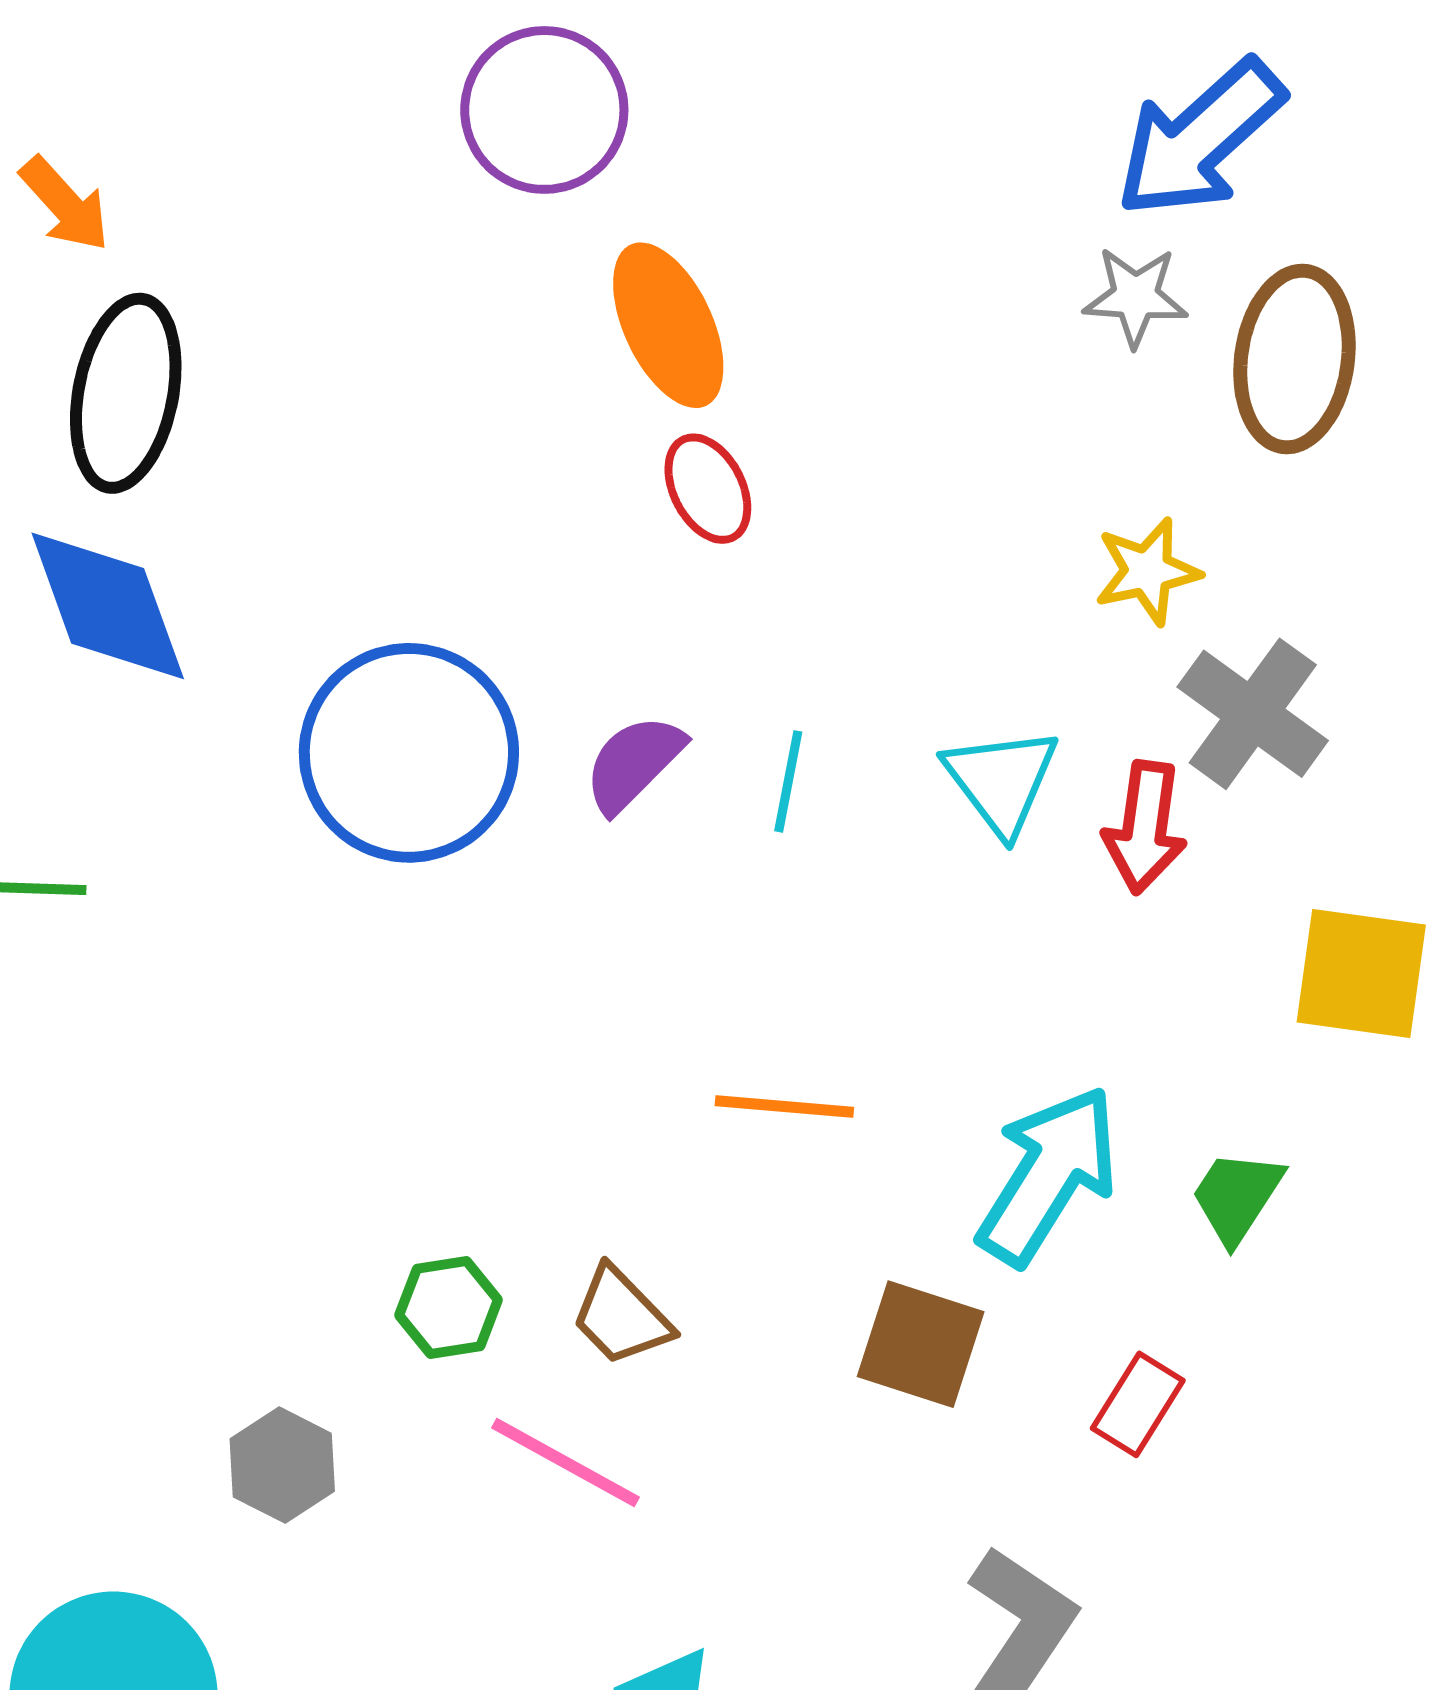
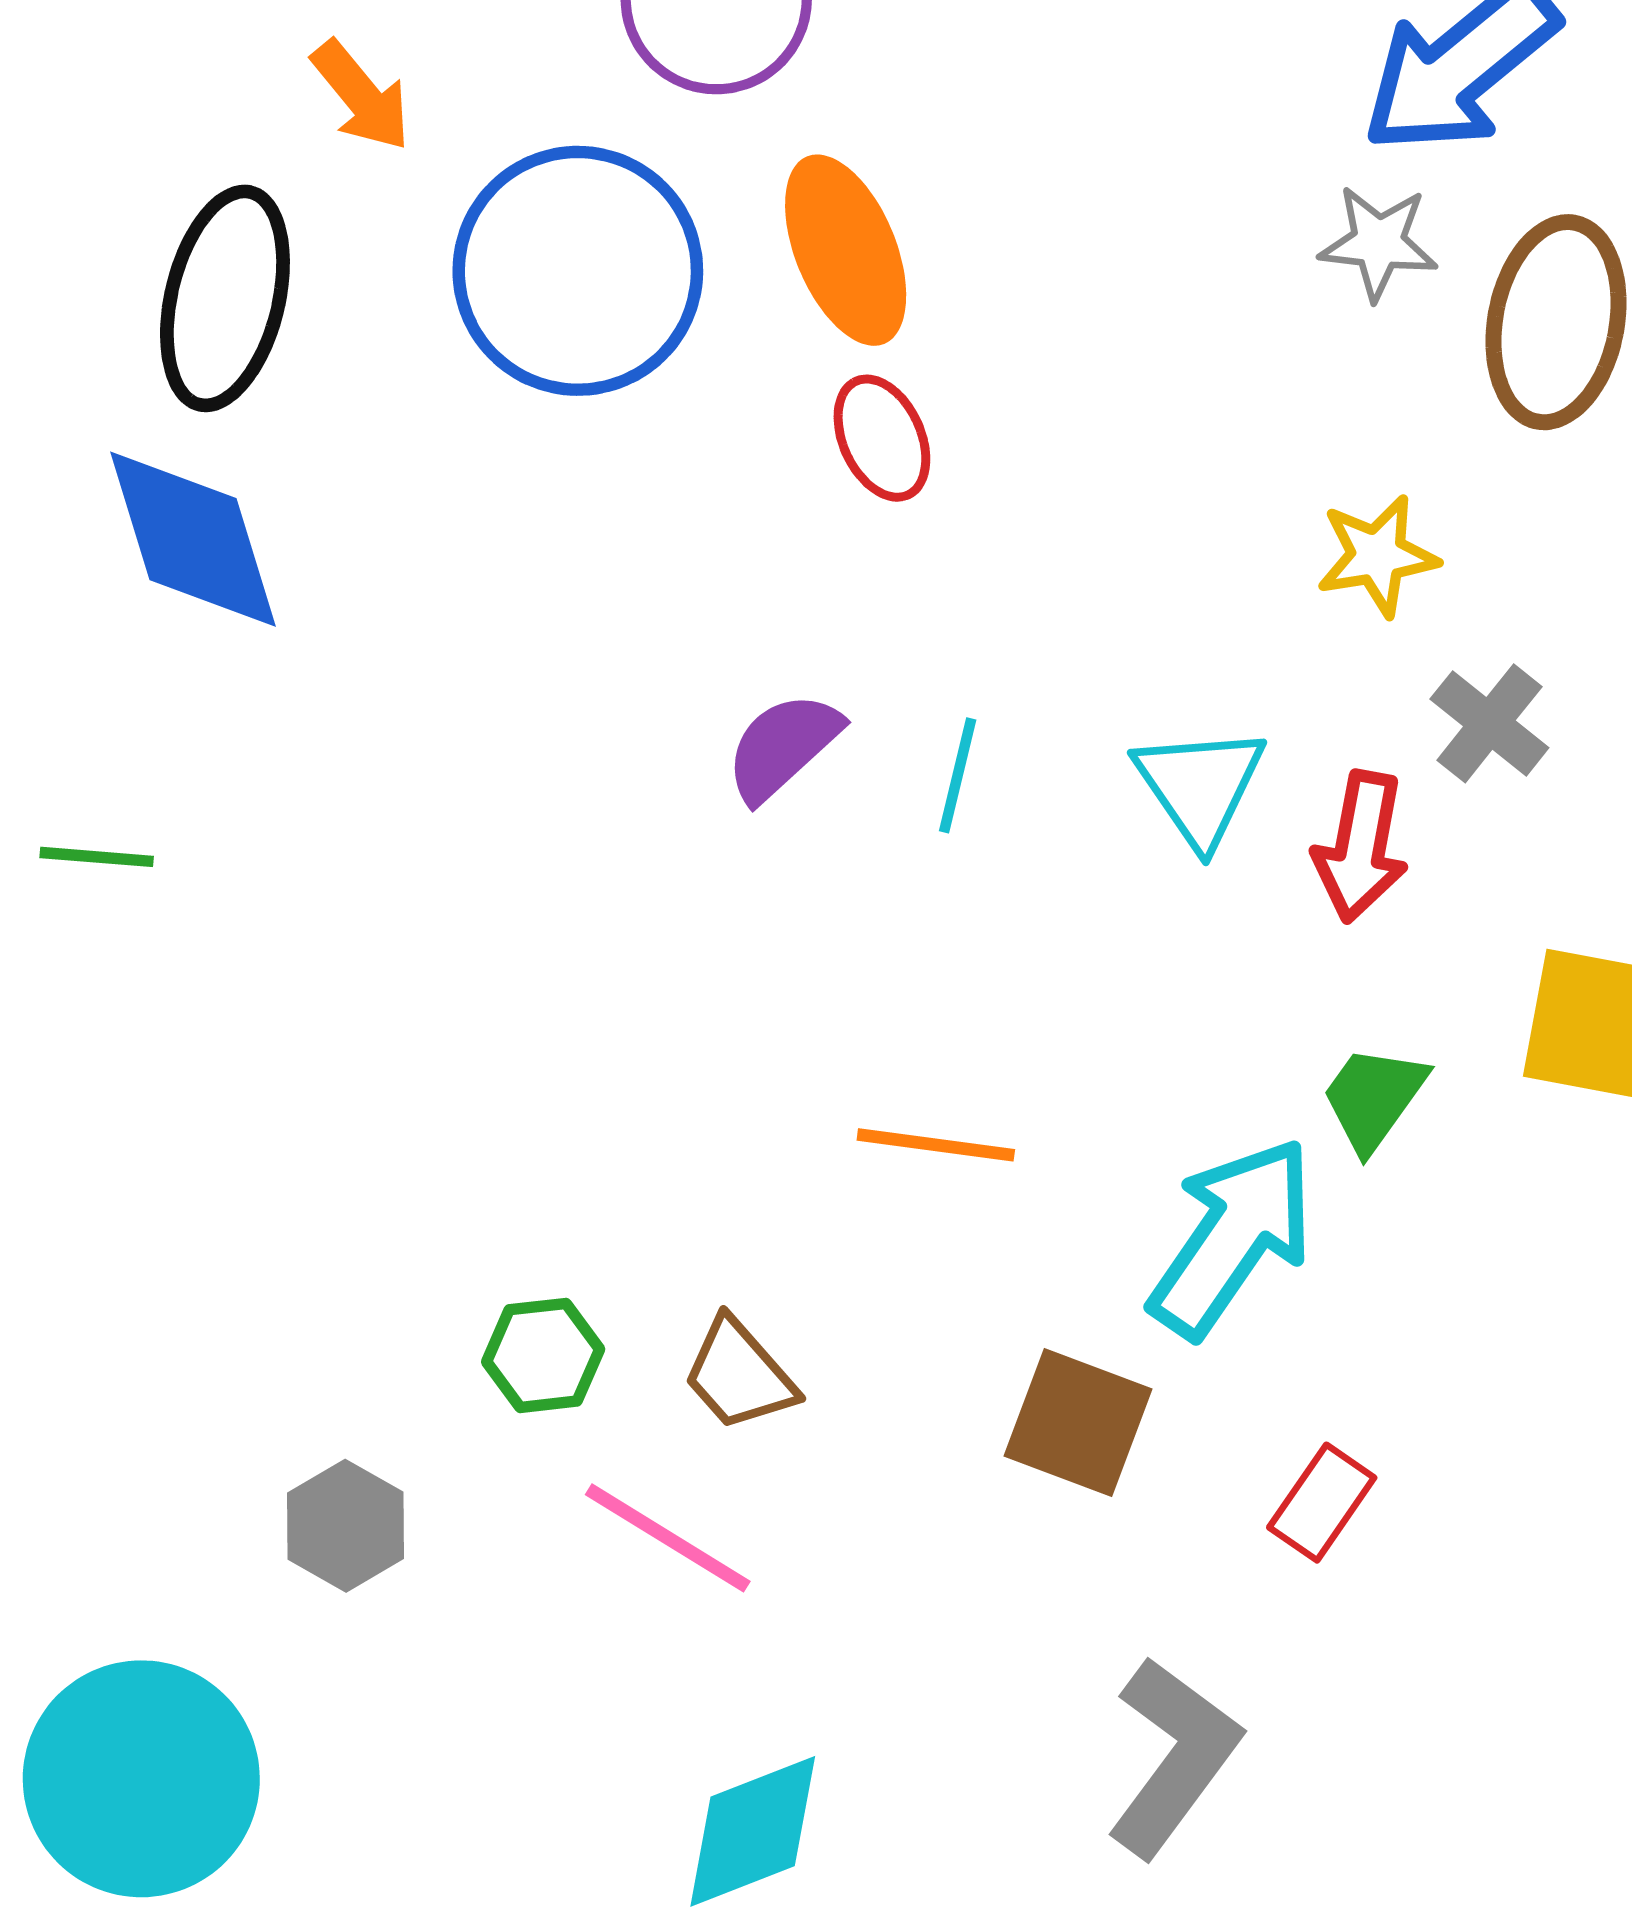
orange arrow: (65, 204) -> (361, 96), moved
gray cross: (1253, 714) -> (1489, 723), size x0.7
blue circle: (409, 753) -> (578, 271), moved
green trapezoid: (1237, 1197) -> (1374, 1098), moved

